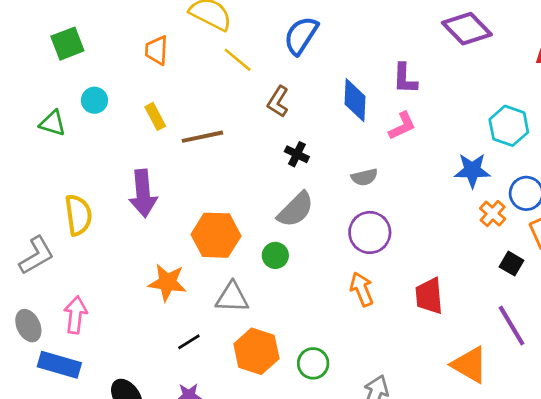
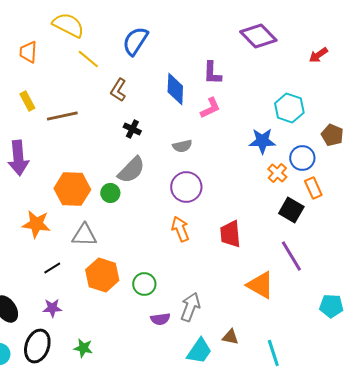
green circle: (275, 255) -> (110, 193), moved
black square: (511, 264) -> (291, 210), size x1.4

